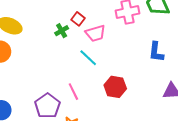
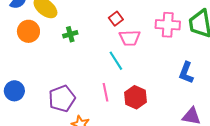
green cross: (62, 31) -> (70, 34), moved
pink line: (73, 92) -> (106, 92), moved

